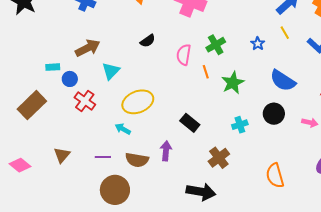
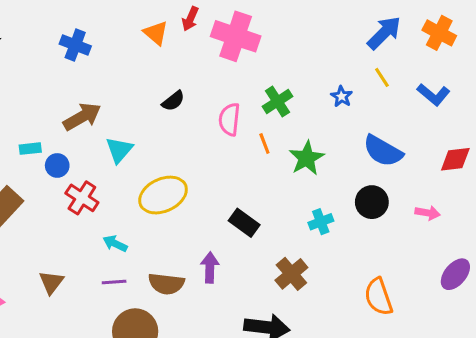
cyan arrow: (123, 129) -> (115, 244), moved

